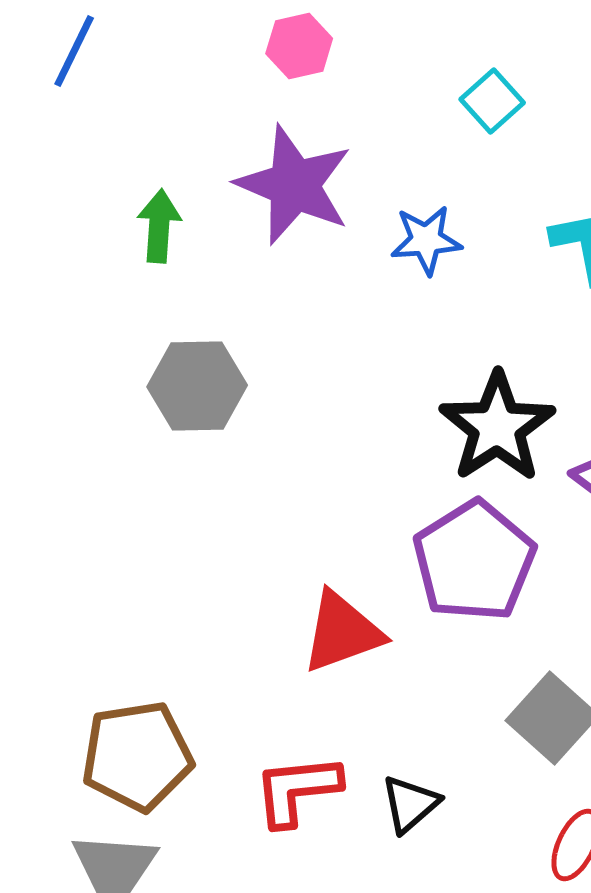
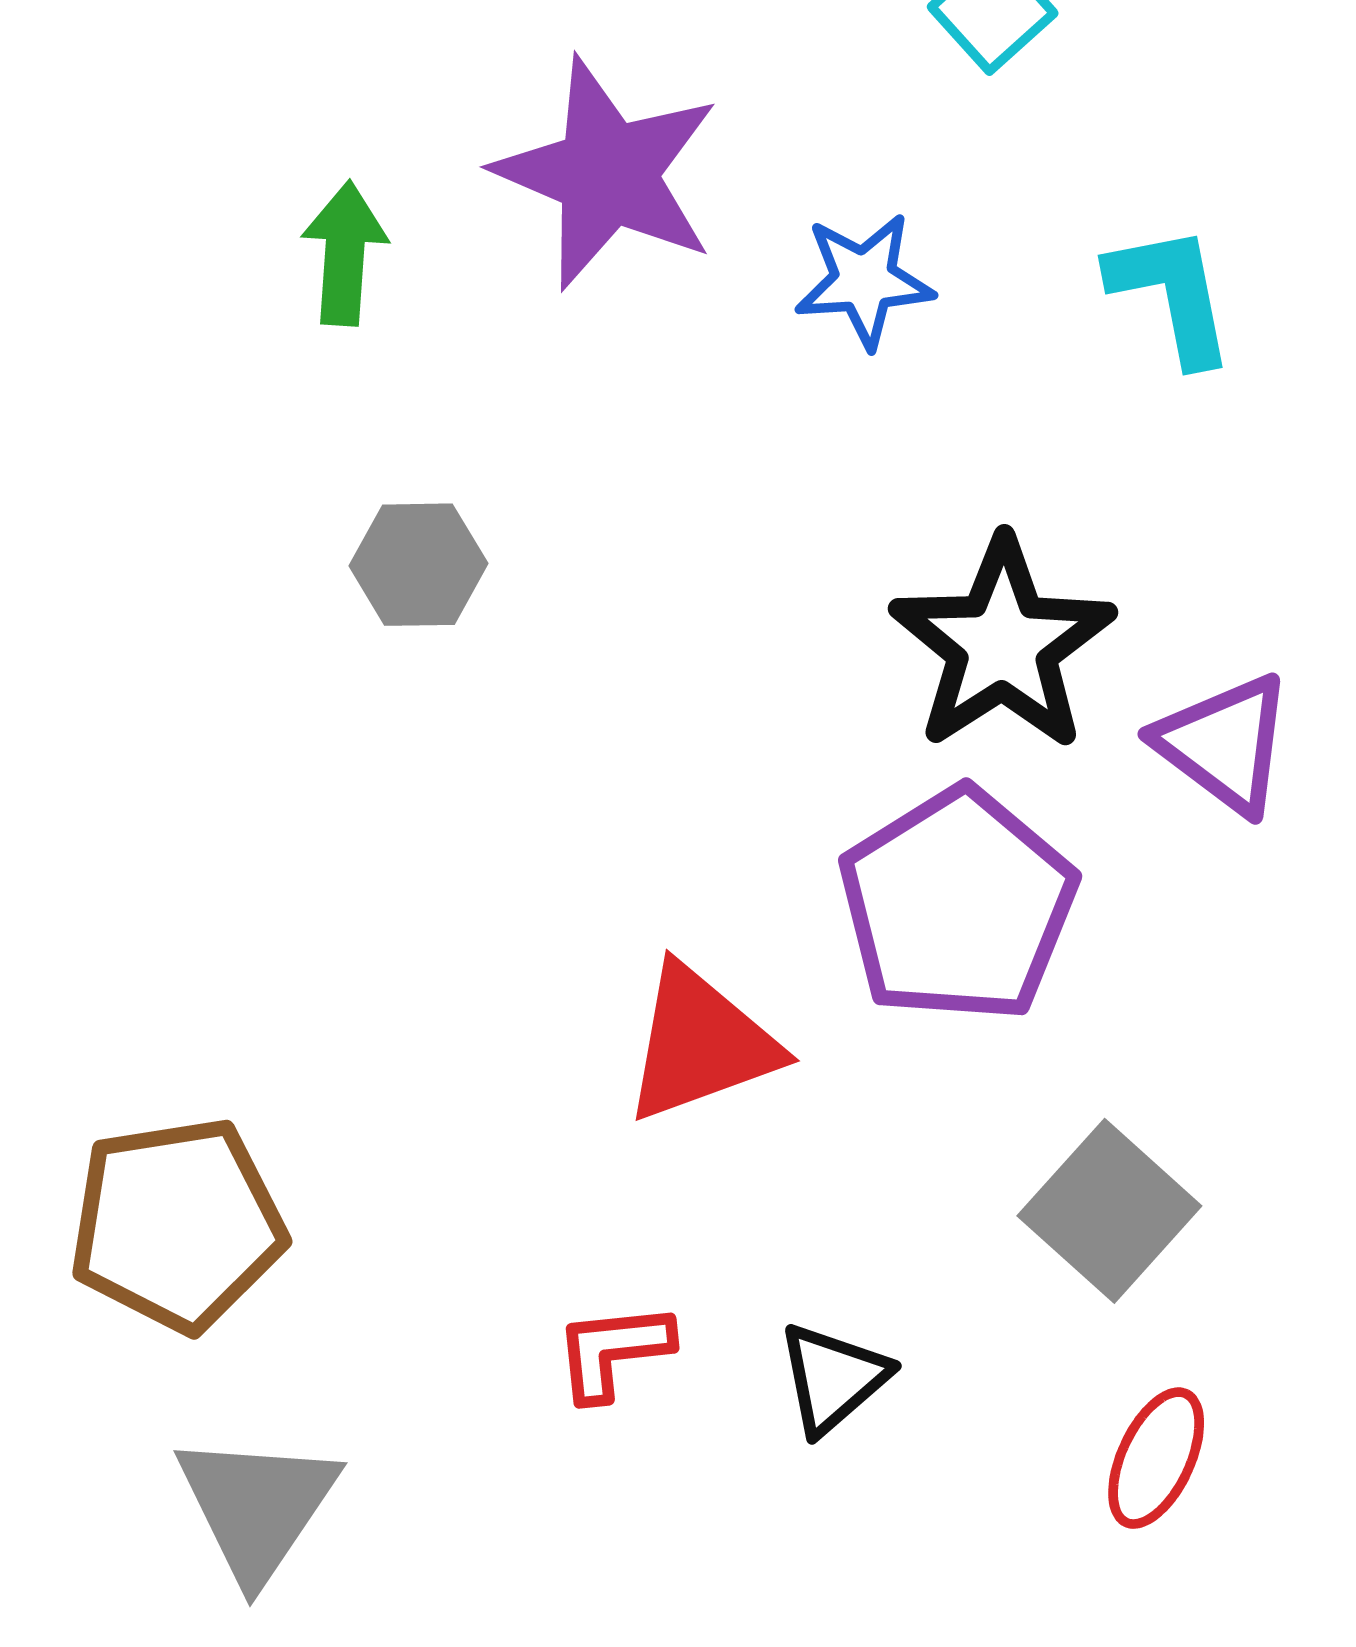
gray hexagon: (197, 386) -> (418, 565), size x0.7
brown pentagon: (137, 756) -> (177, 1224), moved
red L-shape: (297, 790) -> (613, 1351), size x0.7

